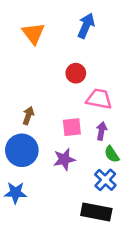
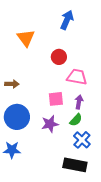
orange triangle: (33, 33) -> (26, 38), moved
brown arrow: (28, 116) -> (12, 84), moved, turned 72
green semicircle: (112, 154) -> (76, 120), moved, turned -104

